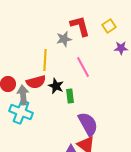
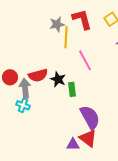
gray star: (64, 39) -> (57, 24), moved
yellow line: (45, 60) -> (66, 37), moved
cyan cross: (21, 112) -> (23, 105), size x0.6

